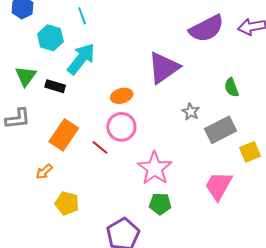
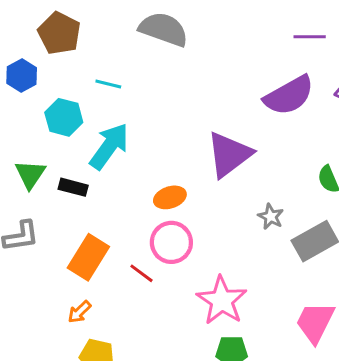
cyan line: (82, 16) -> (108, 84), turned -54
orange arrow: (44, 172) -> (79, 312), moved

